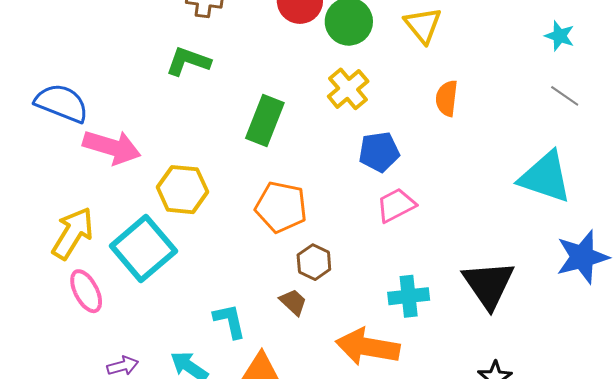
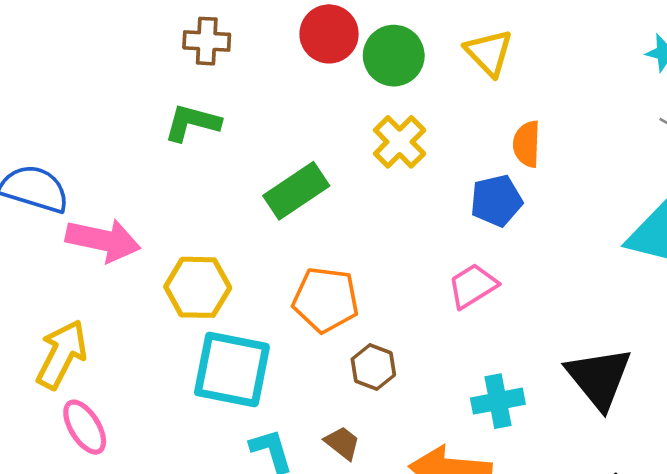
green rectangle: (265, 121) -> (296, 191), turned 39
blue pentagon: (379, 152) -> (496, 201), moved
cyan square: (143, 248) -> (232, 370), moved, turned -34
brown trapezoid: (293, 302) -> (342, 443), moved

